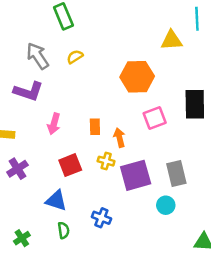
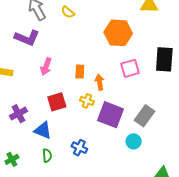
yellow semicircle: (75, 57) -> (68, 12), turned -112
purple cross: (17, 169) -> (18, 114), moved
gray rectangle: (176, 173) -> (144, 116), turned 45
purple square: (136, 175) -> (110, 115), turned 32

